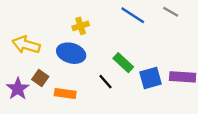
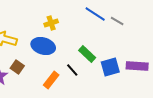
gray line: (171, 12) -> (117, 21), moved
orange rectangle: (65, 93) -> (51, 80), moved, turned -60

